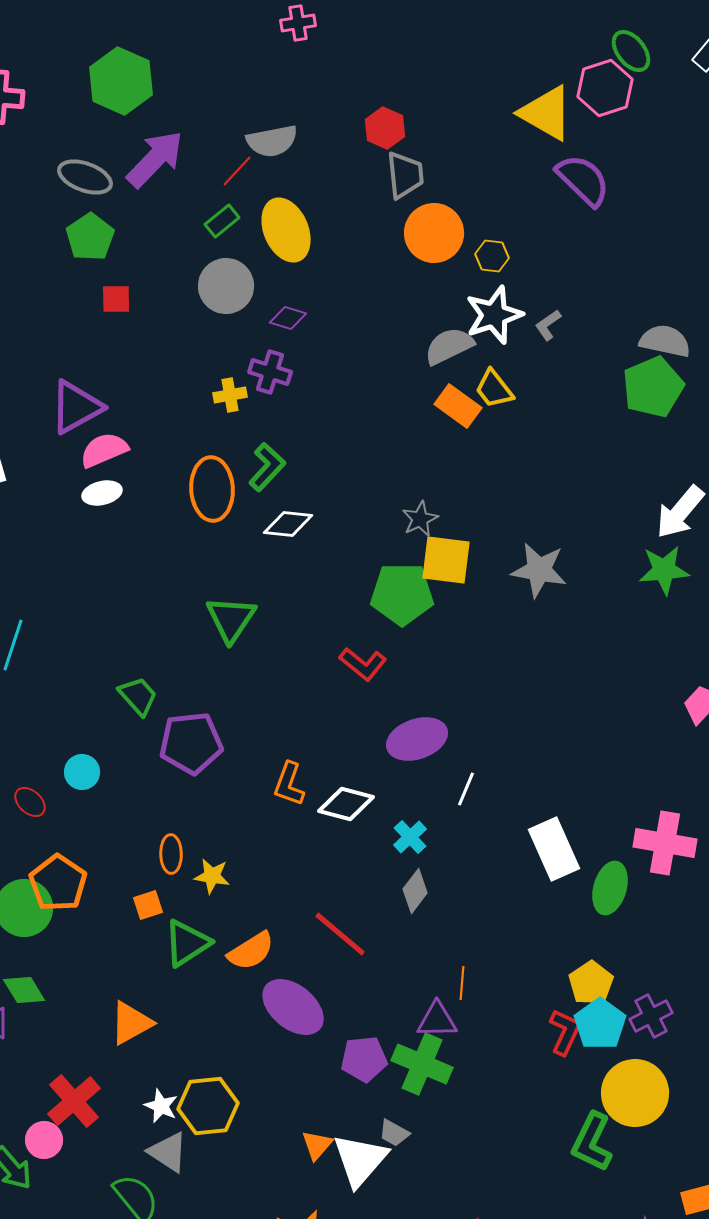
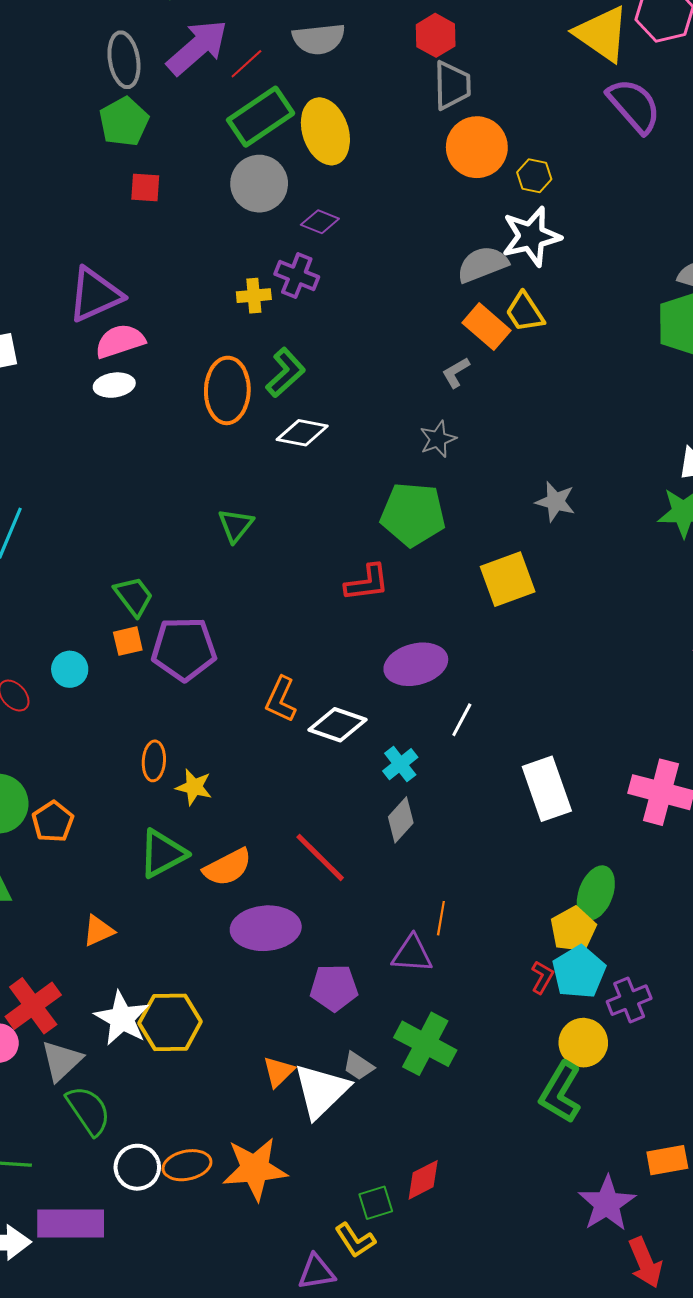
red line: (237, 171) -> (246, 64), moved
gray ellipse: (85, 177) -> (124, 60), turned 56
green rectangle: (222, 221) -> (261, 117), size x1.8
gray L-shape: (548, 325) -> (456, 372), moved
yellow square: (446, 560) -> (508, 579), moved, turned -32
gray star: (539, 570) -> (555, 502), size x0.7
green triangle: (231, 619) -> (236, 525), size x0.7
red L-shape: (363, 664) -> (367, 583), turned -51
orange pentagon: (58, 883) -> (53, 822), moved, size x0.7
green ellipse: (610, 888) -> (596, 893), moved
orange square: (148, 905) -> (128, 641), moved
purple ellipse: (293, 1007) -> (266, 928), turned -48
purple cross: (651, 1016) -> (629, 1000), moved
orange triangle: (131, 1023) -> (98, 931), size x0.7
red L-shape: (565, 1032) -> (542, 977), size x0.7
green cross: (422, 1064) -> (425, 1044), moved
yellow circle: (635, 1093) -> (583, 1043), moved, size x0.7
white star: (161, 1106) -> (122, 1018), size x1.6
gray triangle: (168, 1152) -> (62, 1061), moved, turned 39

